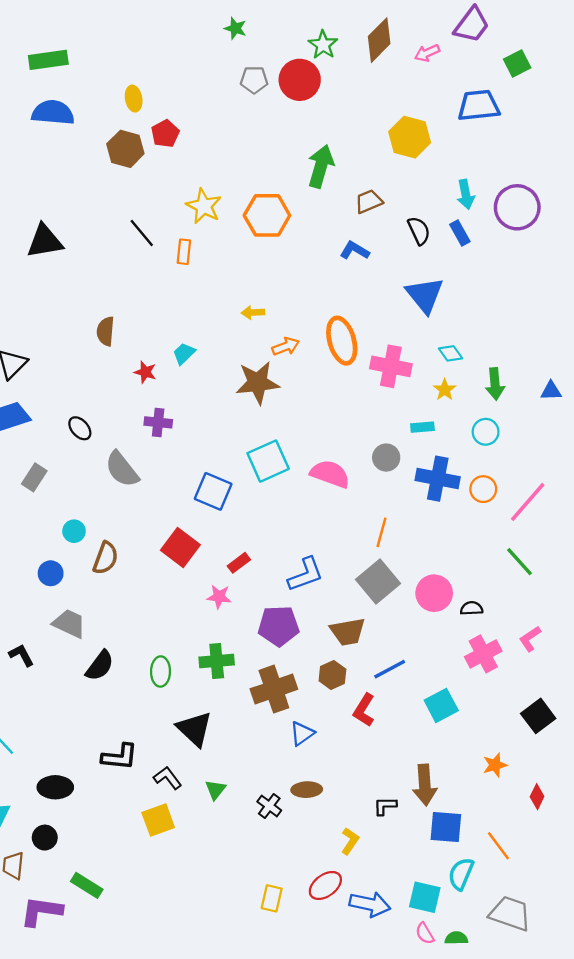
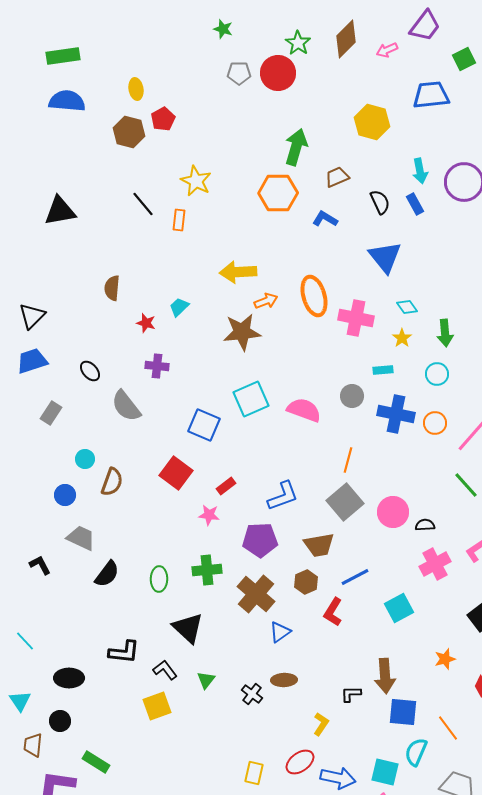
orange hexagon: (267, 215) -> (278, 193), moved
yellow arrow: (253, 313) -> (238, 272), size x1.8
brown cross: (274, 689) -> (256, 594), turned -30

